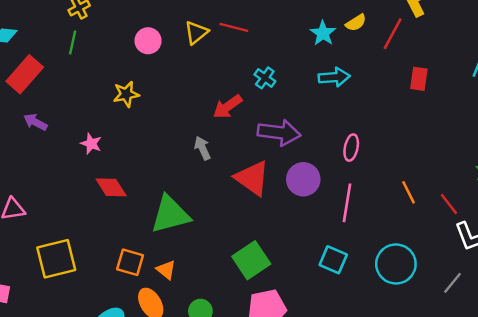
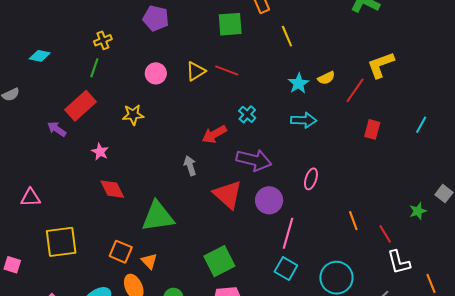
red rectangle: (25, 74) -> (80, 106), moved
pink line: (347, 203) -> (288, 233), moved

